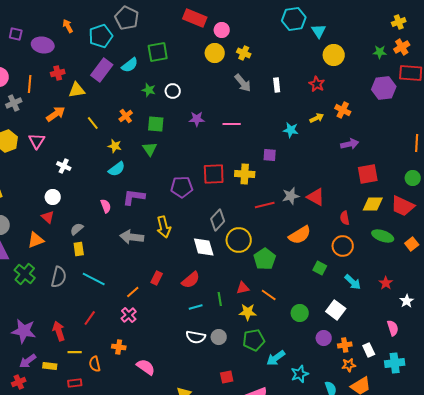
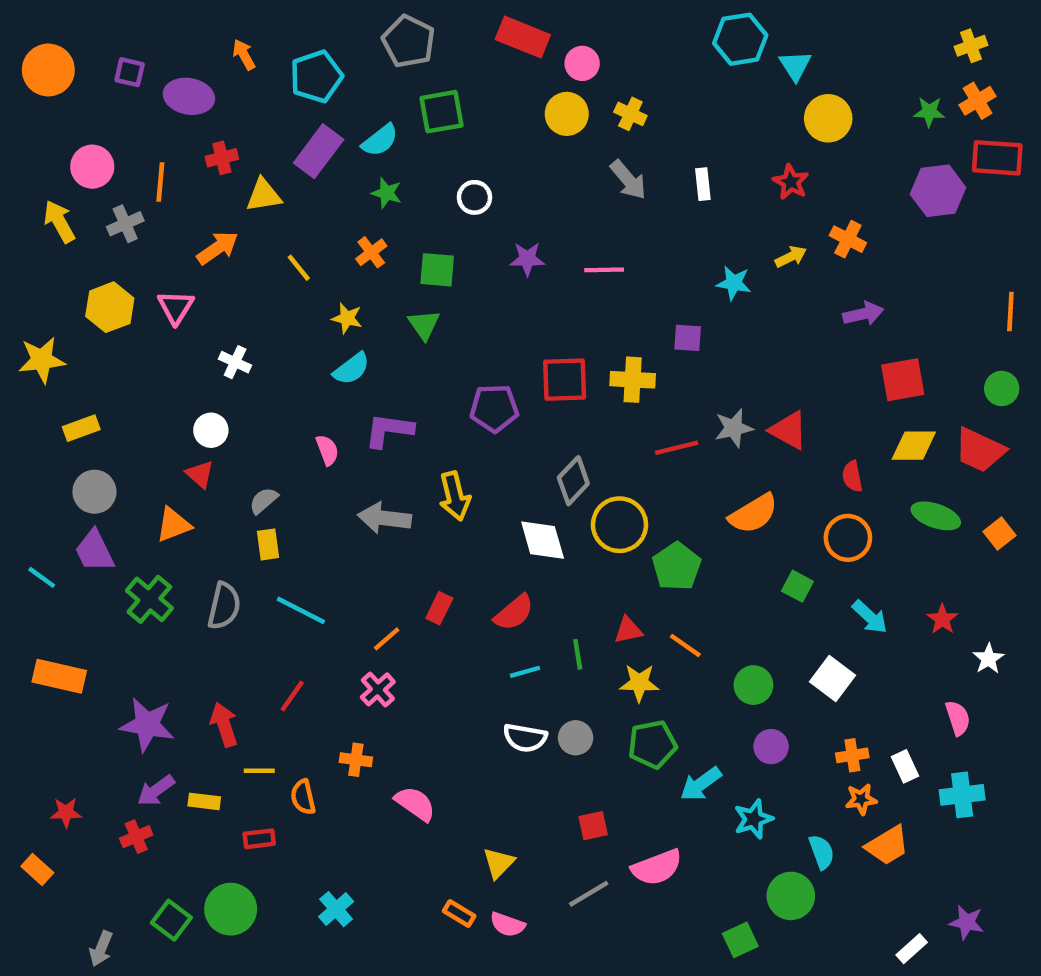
gray pentagon: (127, 18) -> (409, 41), moved
green star: (149, 90) -> (387, 193), moved
purple circle: (324, 338) -> (771, 747), moved

